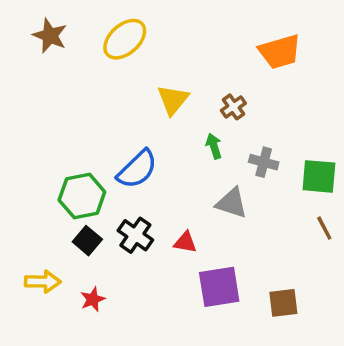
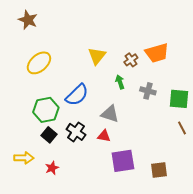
yellow ellipse: (125, 39) -> (39, 63), moved
orange trapezoid: (280, 52) -> (157, 53), moved
gray triangle: (232, 203) -> (110, 114), moved

